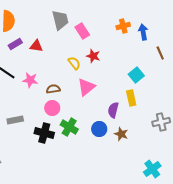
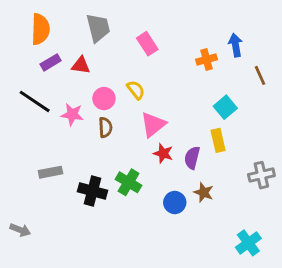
gray trapezoid: (60, 20) -> (98, 28), moved
orange cross: (123, 26) -> (207, 60), moved
red star: (93, 56) -> (163, 153), moved
brown semicircle: (53, 89) -> (105, 127), turned 96
pink circle: (52, 108) -> (104, 99), moved
blue circle: (99, 129) -> (175, 202), moved

